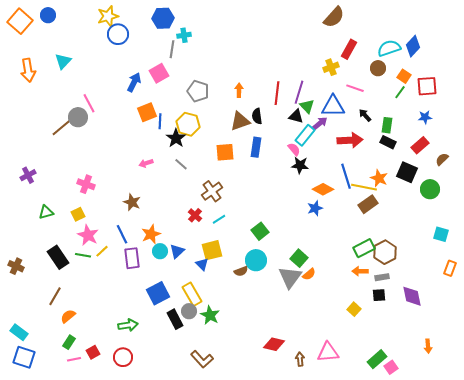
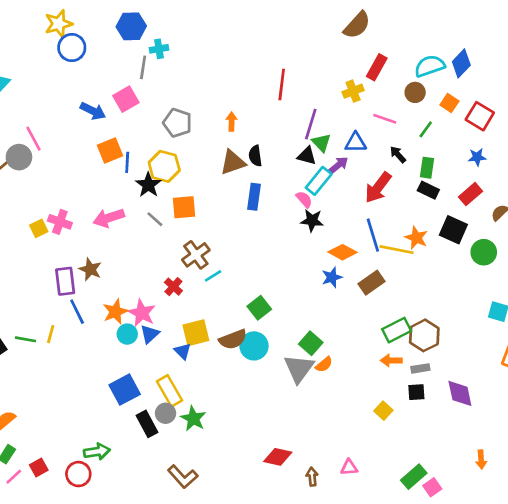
blue arrow: (134, 82) -> (93, 111), turned 90
red square: (427, 86) -> (480, 116), turned 35
green line: (400, 92) -> (426, 129), moved
red line: (277, 93) -> (282, 85), moved
blue triangle: (333, 106) -> (356, 143), size x0.7
red arrow: (350, 140) -> (378, 187), turned 130
orange square: (225, 152) -> (184, 207), moved
pink arrow: (146, 163) -> (109, 218), size x1.6
pink cross: (86, 184) -> (60, 222), moved
brown rectangle: (368, 204) -> (372, 283), moved
yellow square: (78, 214) -> (39, 228), moved
cyan line: (219, 219) -> (213, 276), moved
pink star: (88, 235) -> (142, 313), moved
yellow line: (102, 251) -> (51, 334), turned -32
purple rectangle: (132, 258) -> (65, 281), moved
brown semicircle: (241, 271) -> (233, 339), moved, size x1.5
green arrow: (128, 325) -> (97, 452), moved
pink triangle: (328, 352) -> (349, 467), size x0.6
pink line: (74, 359) -> (14, 477), turned -32

